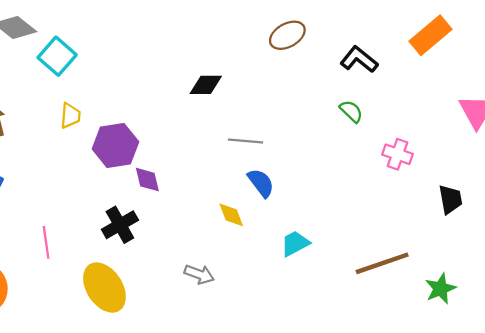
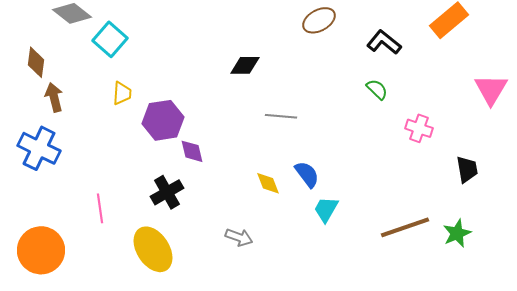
blue semicircle: (261, 183) -> (307, 174), moved
cyan trapezoid: (295, 243) -> (326, 209), turned -32
green star: (440, 289) -> (457, 233), moved

